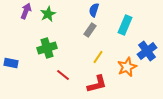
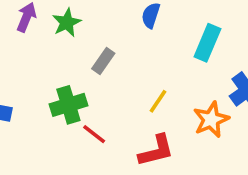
gray rectangle: (90, 30) -> (103, 61), moved
green cross: (47, 48) -> (68, 105), moved

